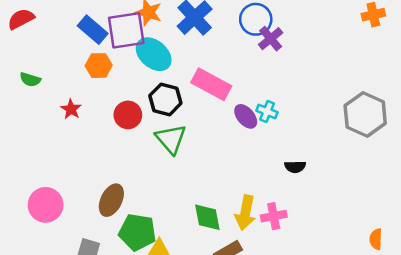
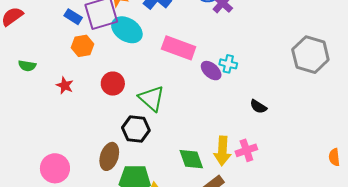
blue rectangle: (93, 30) -> (73, 17), size x0.7
black hexagon: (165, 99) -> (136, 129), moved
black semicircle: (295, 167) -> (258, 107), turned 42

